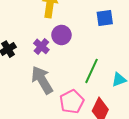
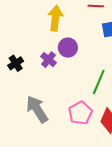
gray arrow: (42, 80) -> (37, 109), moved

